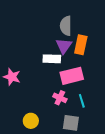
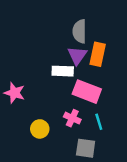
pink rectangle: (72, 76) -> (87, 92), turned 35
yellow circle: (31, 121) -> (40, 129), moved

